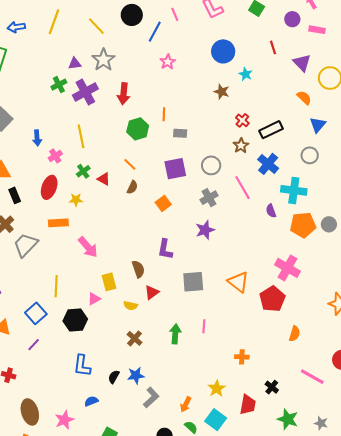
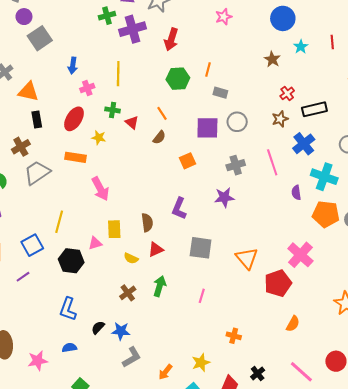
red line: (273, 47) -> (332, 42), moved
gray circle: (211, 165) -> (237, 122), moved
green cross: (83, 171) -> (113, 110), turned 32
green arrow: (175, 334) -> (160, 286), moved

